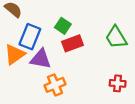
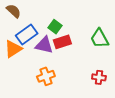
blue rectangle: (30, 37) -> (27, 34), turned 30
purple triangle: (41, 59) -> (44, 45), moved

